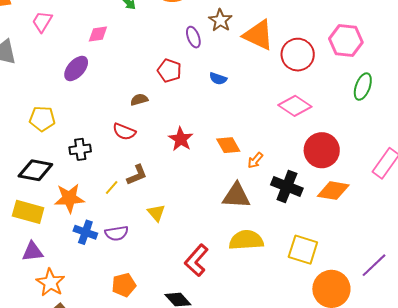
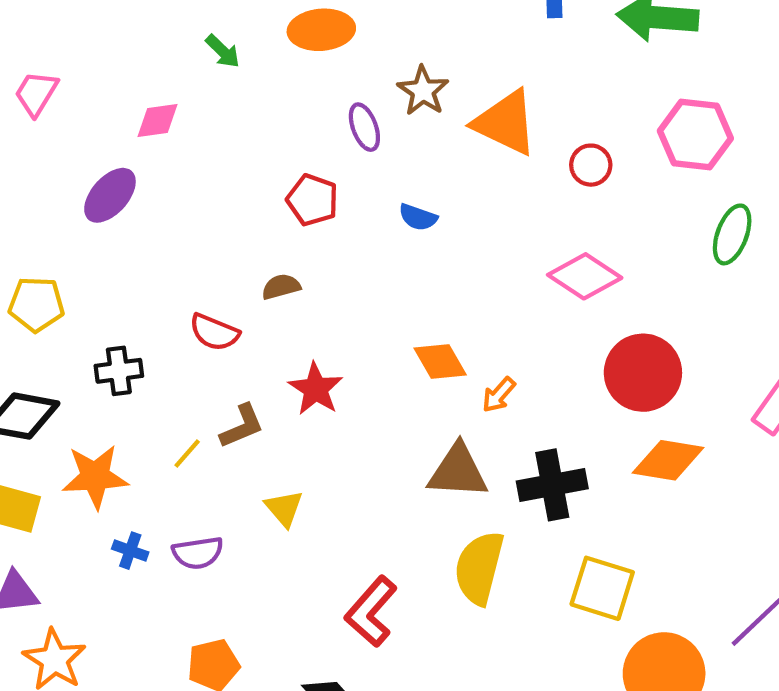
red circle: (298, 55) -> (591, 165), size x0.6
brown semicircle: (139, 100) -> (281, 287), moved
red star: (181, 139) -> (316, 389), moved
black cross: (287, 186) -> (552, 485), moved, turned -32
blue cross: (85, 232) -> (130, 551), size x0.7
yellow semicircle: (246, 240) -> (479, 568), turned -72

